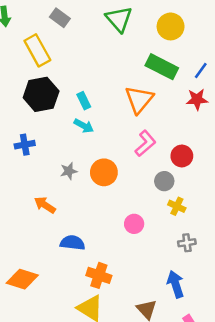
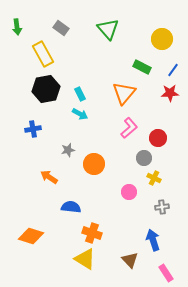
yellow circle: (171, 26) -> (162, 39), moved
green rectangle: (162, 67) -> (142, 67), size x0.7
orange circle: (104, 172) -> (94, 164), moved
pink circle: (134, 224) -> (129, 192), moved

